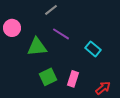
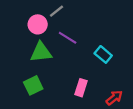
pink circle: (12, 28) -> (38, 24), moved
green square: (48, 77) -> (33, 85), moved

